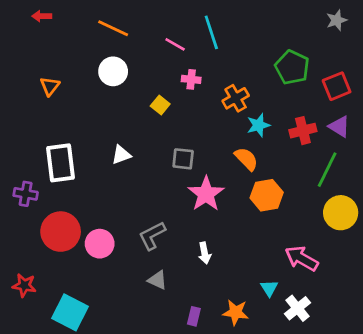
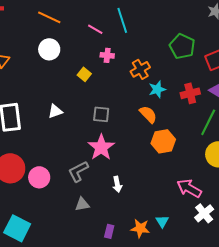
pink star: (206, 194) -> (101, 147), moved
gray triangle: (158, 280) -> (82, 204), turned -35
cyan triangle: (269, 288) -> (162, 221), moved
white cross: (298, 308) -> (204, 213), moved

